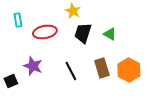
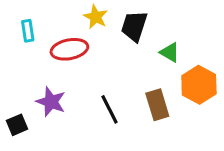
yellow star: (73, 11) -> (96, 17), moved
black trapezoid: (83, 33) -> (134, 26), moved
orange hexagon: (129, 70) -> (199, 85), moved

